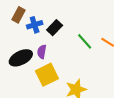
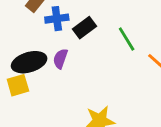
green line: (85, 41) -> (127, 39), moved
yellow square: (47, 75) -> (18, 85), moved, size x0.7

